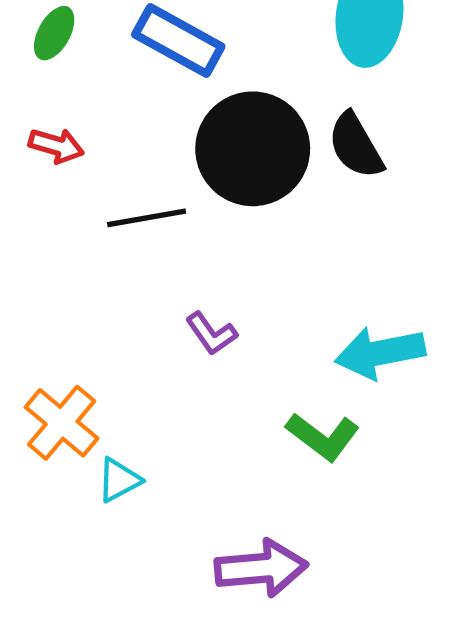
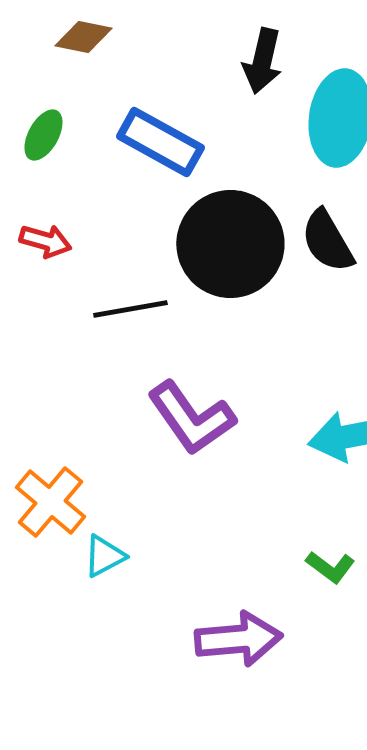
purple L-shape: (211, 334) -> (191, 418), size x1.8
green L-shape: (323, 437) -> (330, 567), moved, size x0.7

